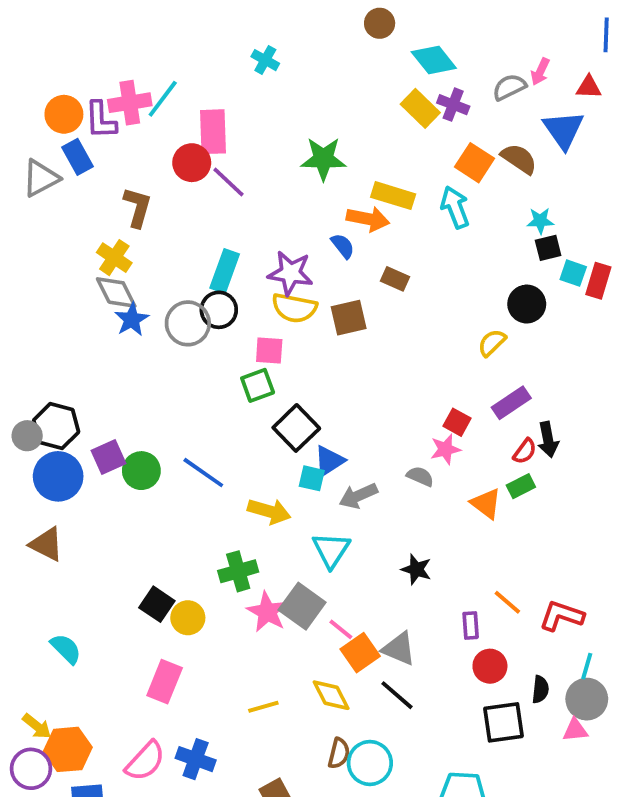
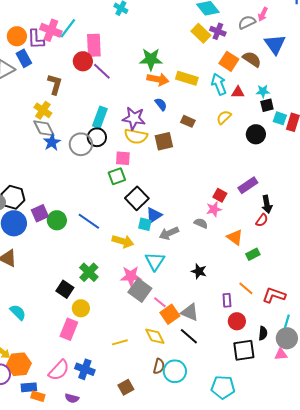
red triangle: (589, 87) -> (238, 92), moved
pink cross: (130, 103) -> (51, 30), turned 30
orange arrow: (368, 219) -> (158, 79), moved
yellow semicircle: (492, 343) -> (224, 117), moved
red semicircle: (525, 451) -> (262, 220), moved
green rectangle: (521, 486) -> (253, 254), moved
green cross: (238, 571) -> (89, 272), moved, turned -30
pink star: (267, 612) -> (131, 276), moved, turned -30
yellow circle: (188, 618) -> (81, 308), moved

